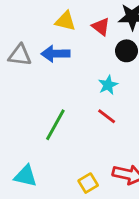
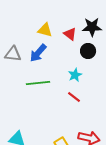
blue arrow: (55, 54) -> (38, 53), turned -48
green line: (55, 125) -> (38, 83), moved, turned 55

